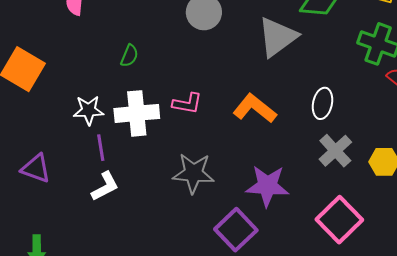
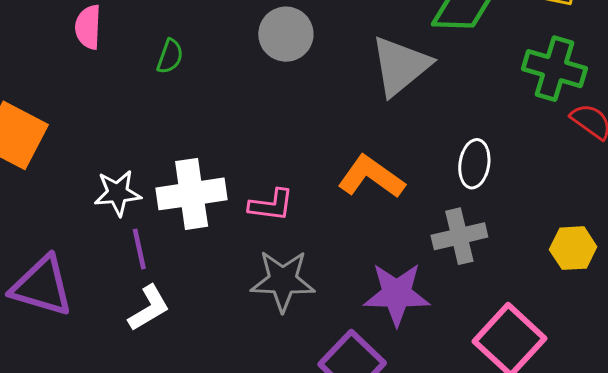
green semicircle: (129, 56) -> (170, 56), moved
pink L-shape: (187, 103) -> (271, 205), moved
gray cross: (335, 151) -> (459, 236), moved, turned 32
purple triangle: (36, 168) -> (42, 286), size x1.4

